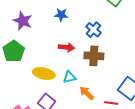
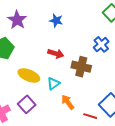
blue cross: (93, 30) -> (101, 44), moved
cyan triangle: (69, 77) -> (54, 84), turned -32

